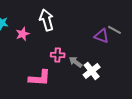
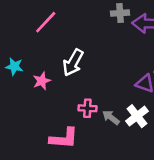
white arrow: (47, 20) -> (73, 63), turned -135
white cross: (92, 71) -> (137, 116), moved

